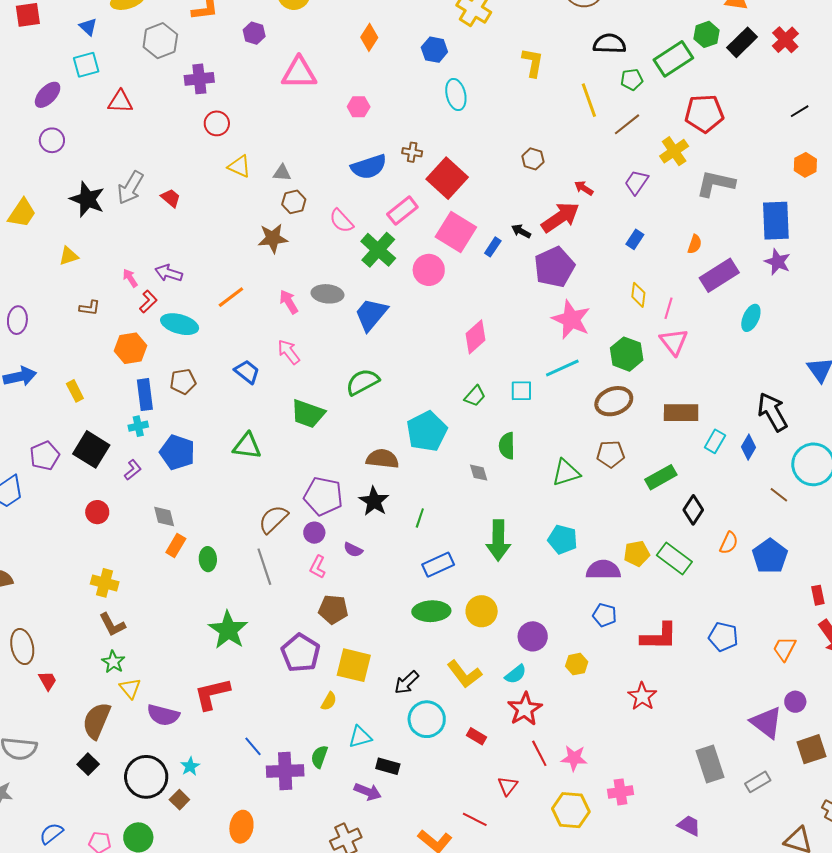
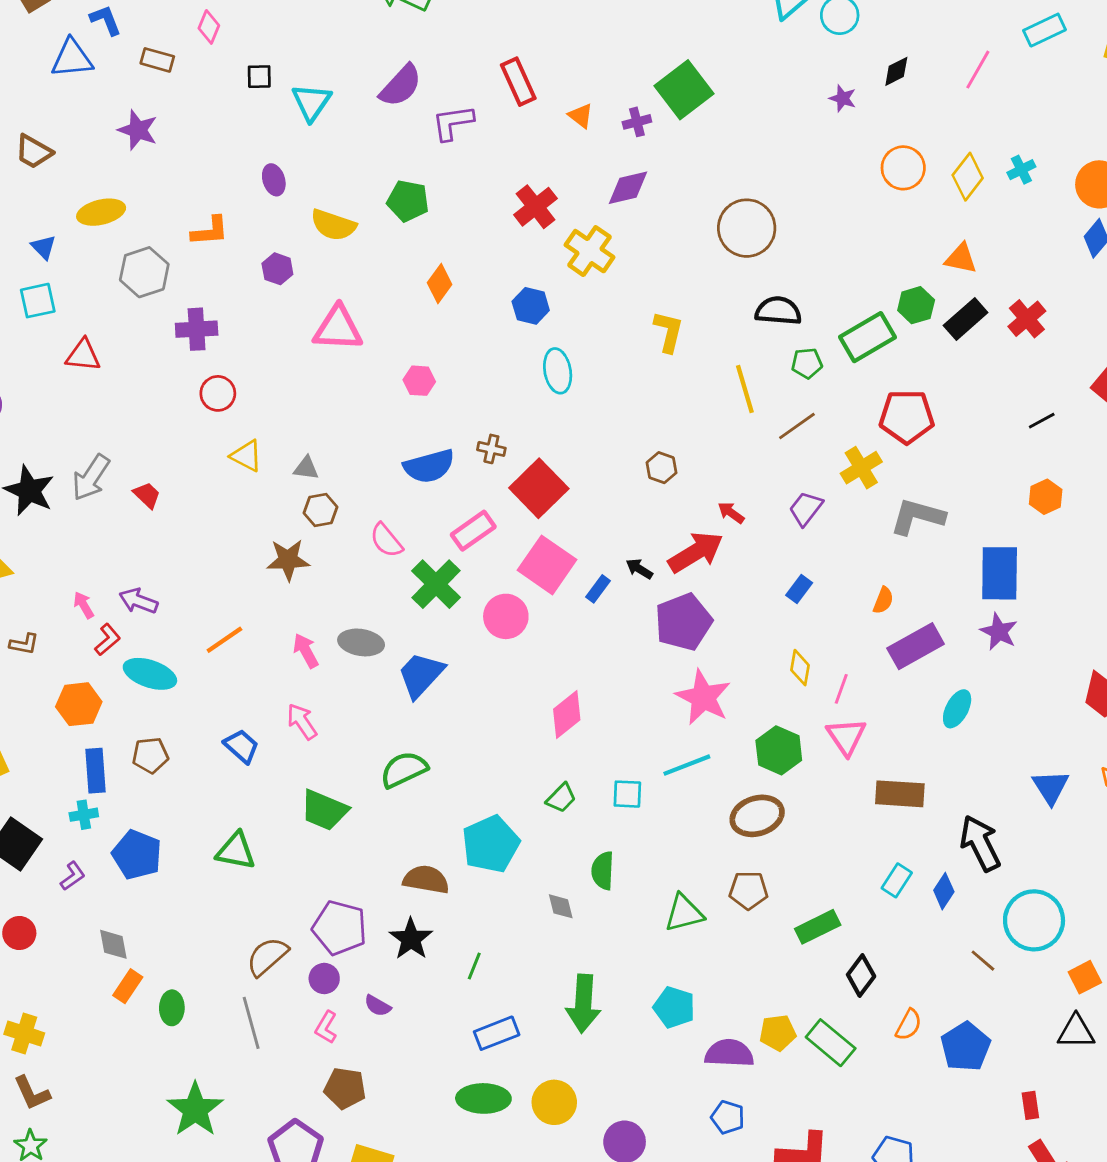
brown rectangle: (681, 413) -> (900, 794), moved

